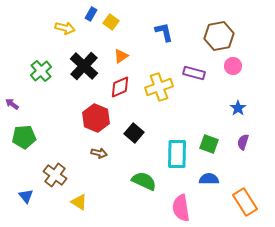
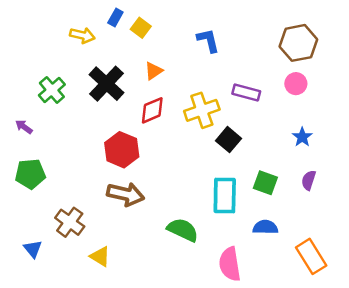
brown hexagon: (219, 36) -> (298, 43), moved
purple arrow: (12, 104) -> (24, 127), moved
black square: (134, 133) -> (229, 140), moved
brown arrow: (99, 153) -> (126, 194), size x1.8

